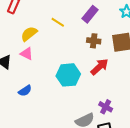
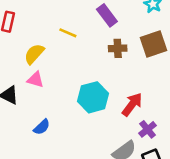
purple rectangle: (90, 14) -> (107, 15), turned -66
red arrow: (100, 67) -> (132, 104), moved
purple cross: (106, 107) -> (148, 129), turned 32

